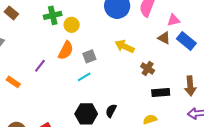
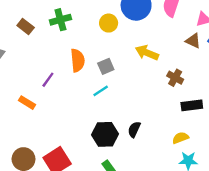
brown rectangle: (11, 13) -> (26, 27), moved
yellow circle: (72, 25) -> (109, 23), moved
orange semicircle: (66, 50) -> (78, 60), turned -30
orange rectangle: (13, 82) -> (27, 103), moved

